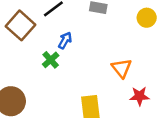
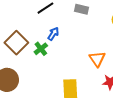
brown square: (20, 25) -> (16, 43), moved

